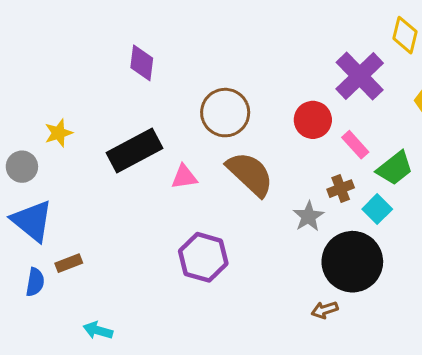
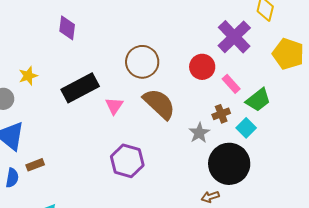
purple diamond: (142, 63) -> (67, 28), moved
pink triangle: (184, 177) -> (114, 106), turned -48

